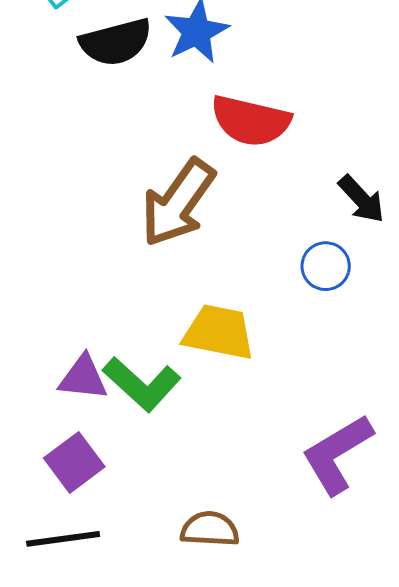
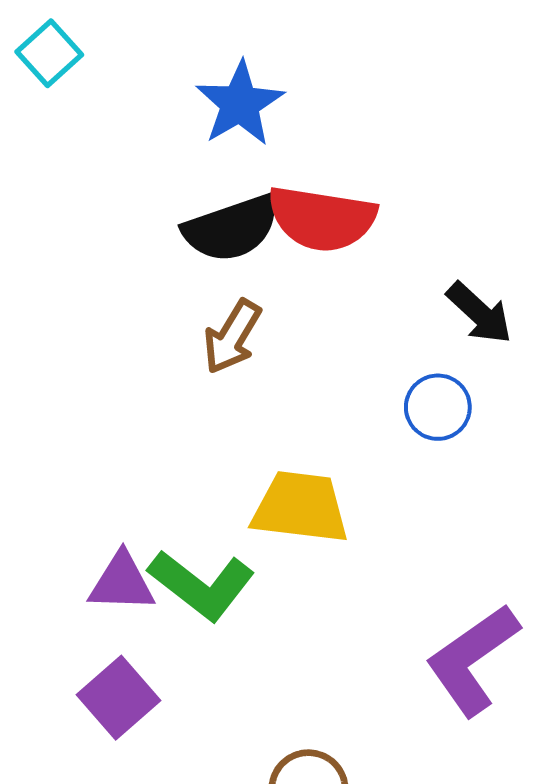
black semicircle: (116, 42) -> (231, 228), moved
brown arrow: (178, 203) -> (232, 337), size x0.6

